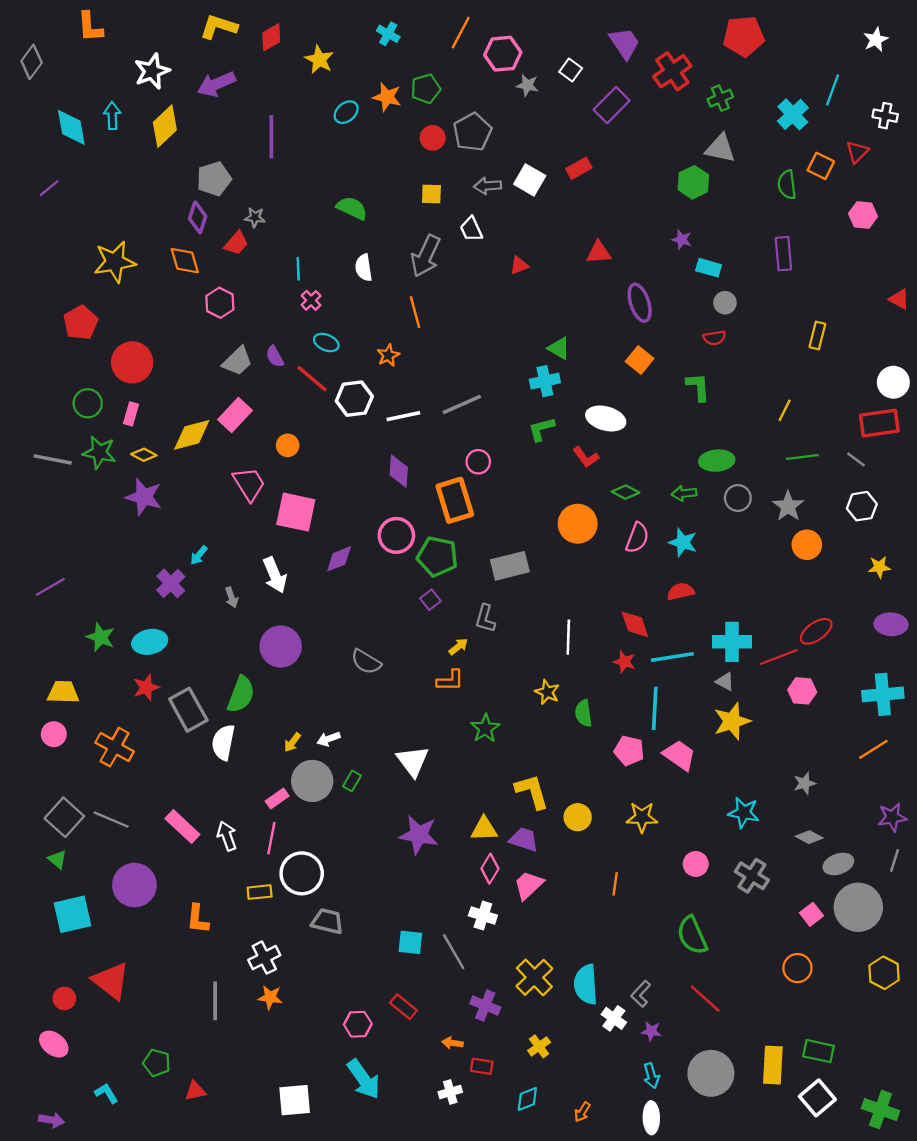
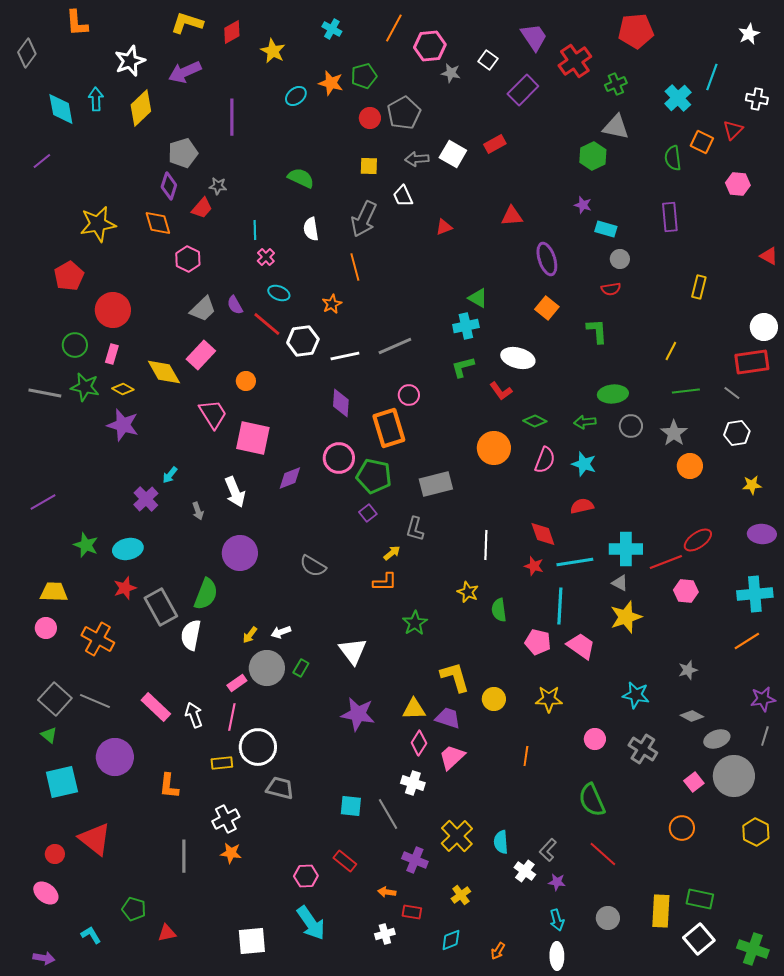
yellow diamond: (192, 435) -> (164, 372), turned 75
cyan semicircle: (586, 984) -> (501, 842), size x0.7
gray circle: (711, 1073) -> (608, 918), size x0.6

